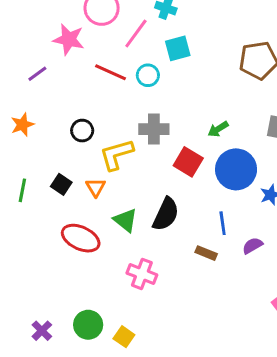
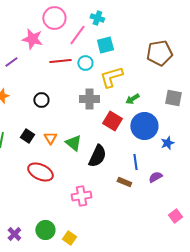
red line: (111, 72) -> (60, 61), turned -30
yellow L-shape: (117, 154) -> (111, 77), moved
green triangle: (125, 220) -> (73, 143), moved
pink cross: (142, 274) -> (81, 196), turned -30

